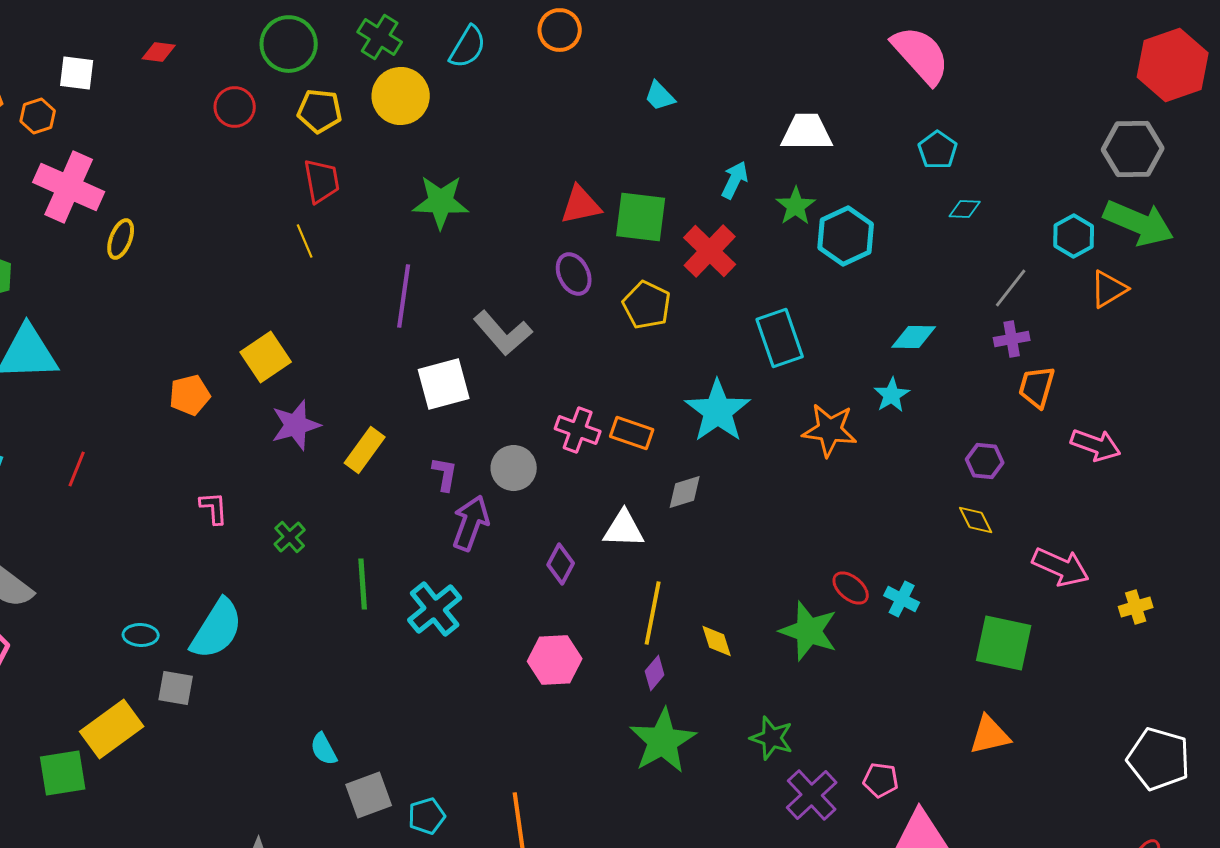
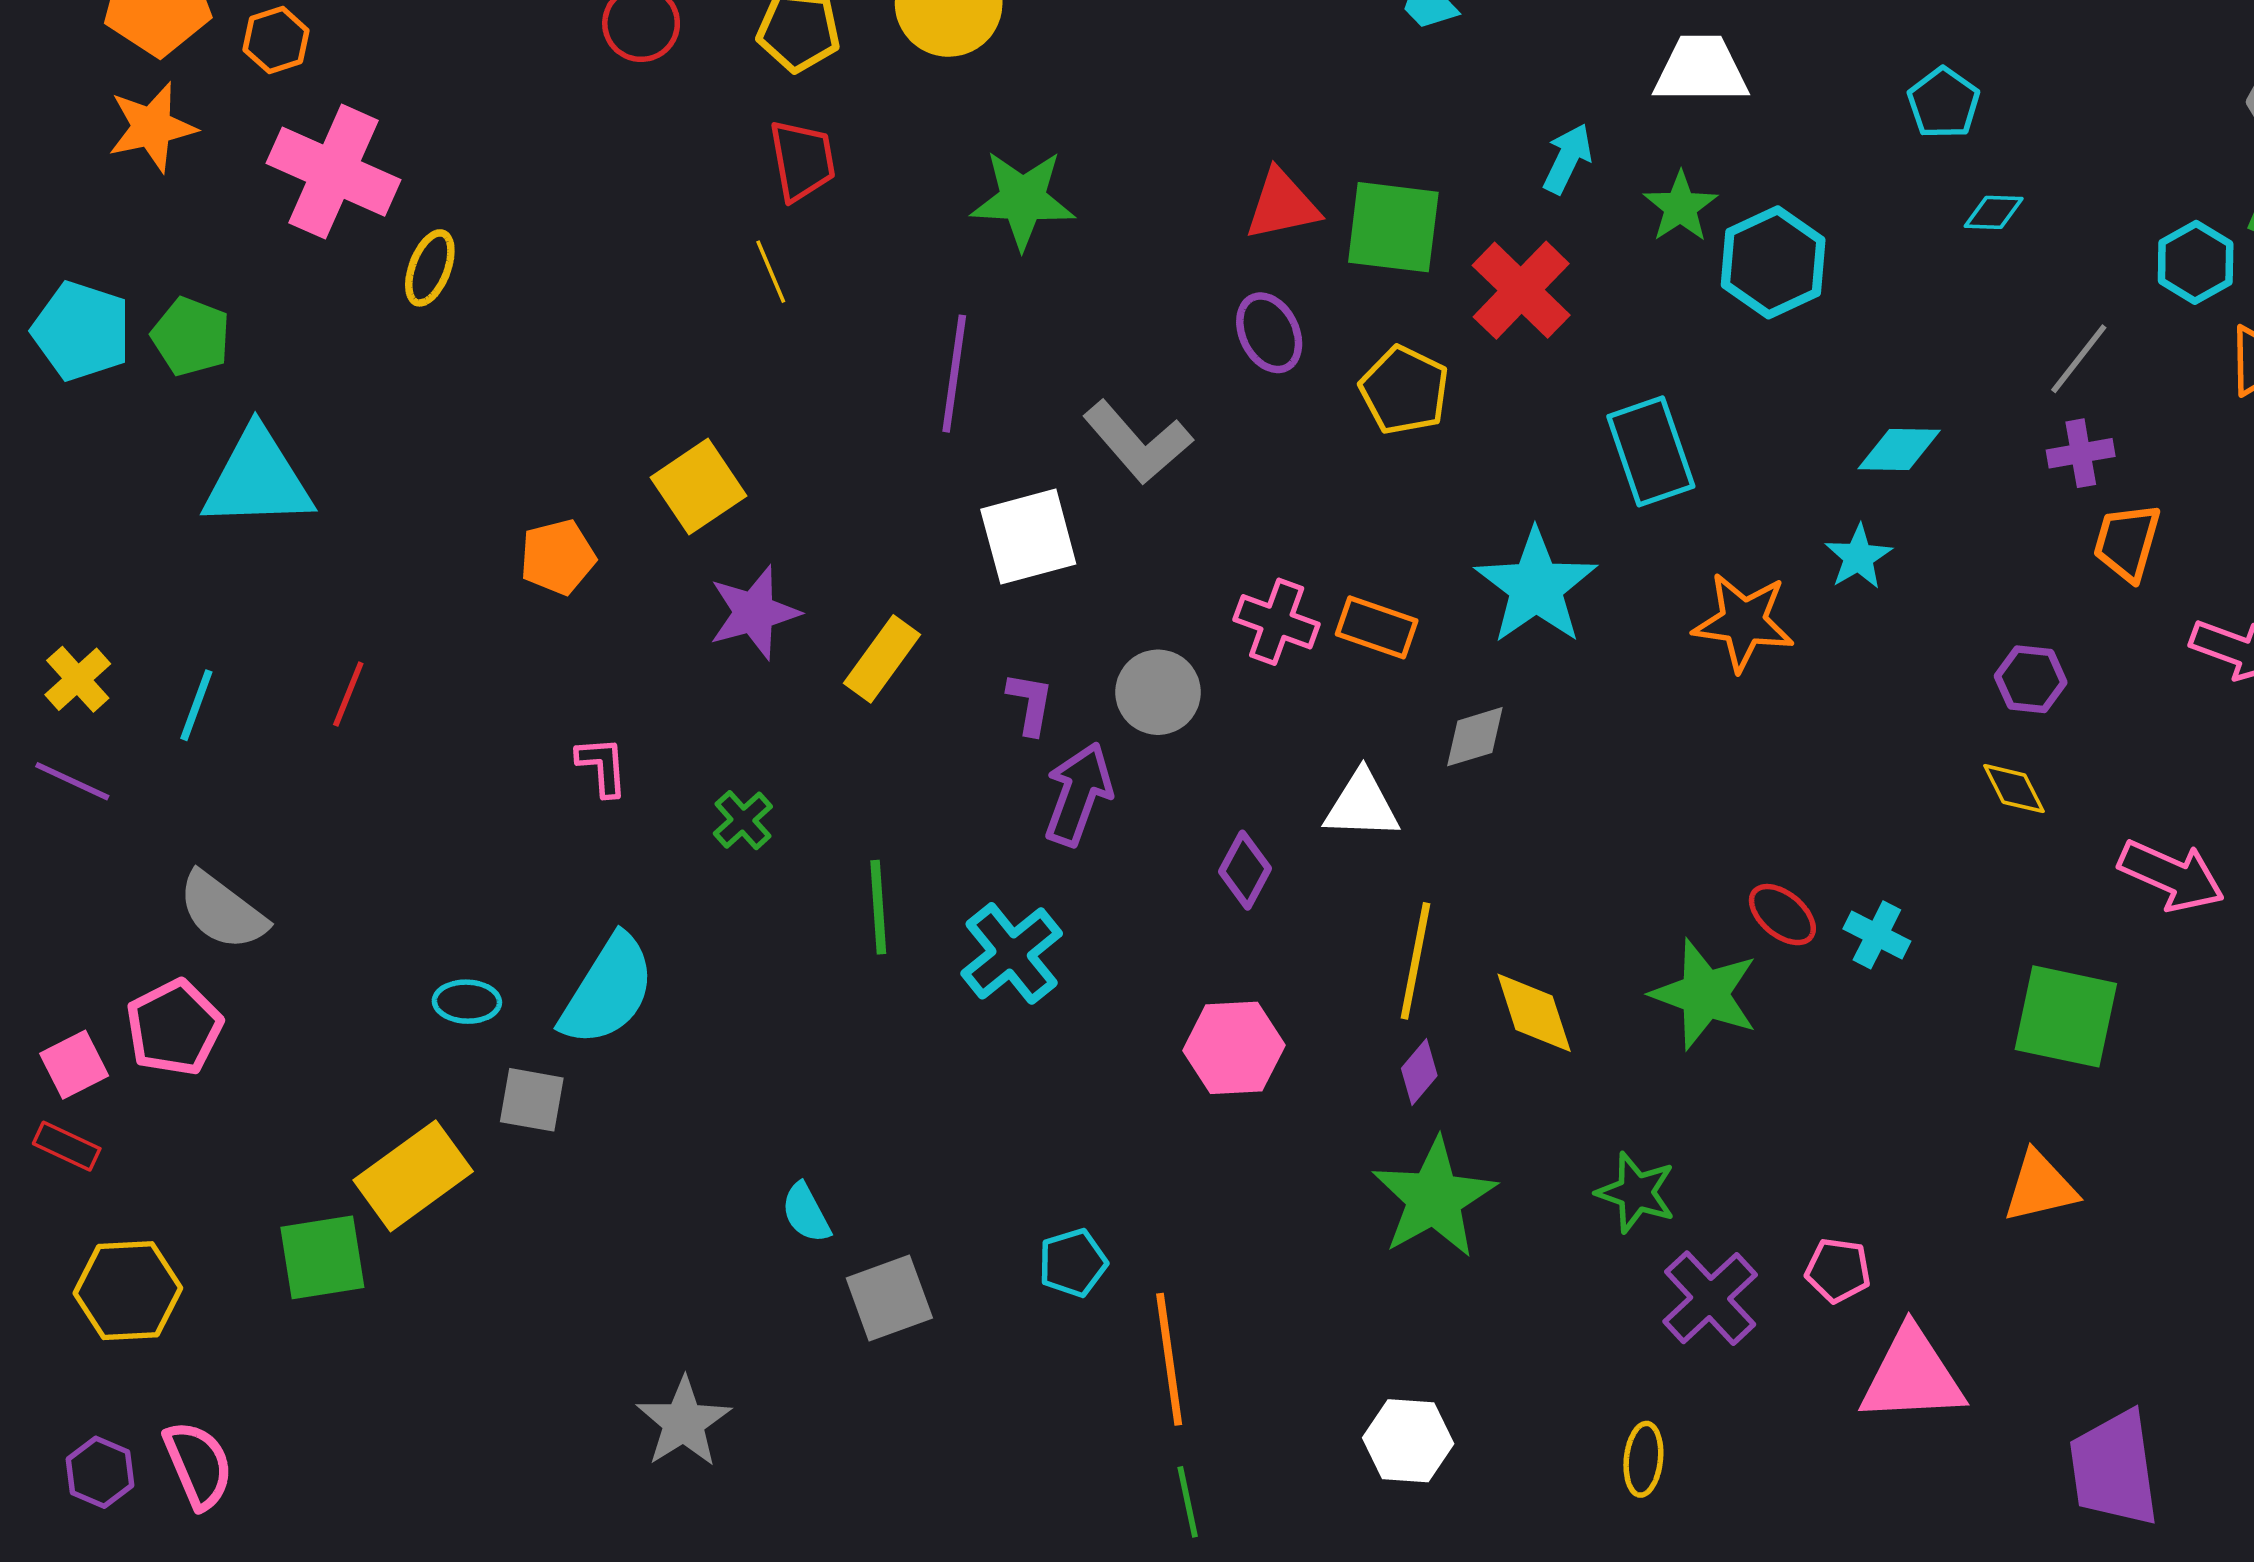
yellow diamond: (717, 641) -> (1534, 1013), size x1.4
cyan pentagon: (427, 816) -> (1073, 1263), moved

